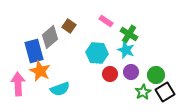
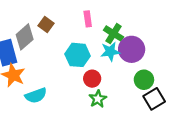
pink rectangle: (106, 21) -> (88, 19), turned 48
cyan star: (126, 50) -> (110, 52), turned -30
purple circle: (131, 72) -> (132, 49), moved, size x1.5
green star: (143, 92) -> (98, 99), moved

